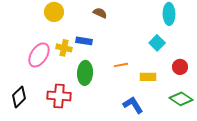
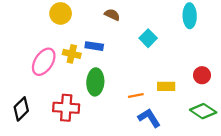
cyan square: (157, 43) -> (148, 38), moved
orange line: (121, 65) -> (136, 95), moved

